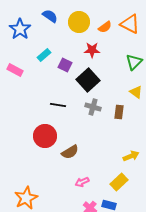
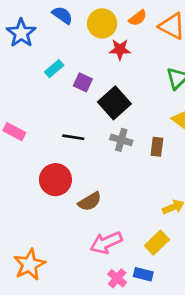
orange semicircle: (105, 27) -> (138, 18), moved
red star: (92, 50) -> (120, 49), moved
pink rectangle: (15, 70) -> (14, 132), moved
pink arrow: (82, 182) -> (106, 243), size x1.6

